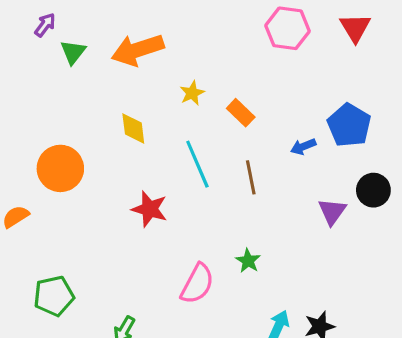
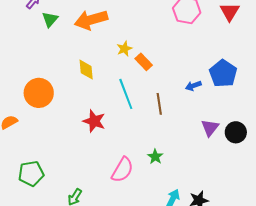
orange rectangle: (241, 113) -> (144, 62), moved
black circle: (373, 190) -> (236, 132), moved

